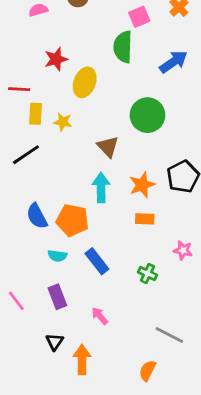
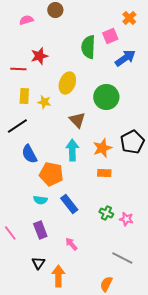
pink square: (139, 17) -> (110, 36), moved
yellow ellipse: (85, 82) -> (67, 83), moved
red line: (19, 89) -> (18, 69), moved
blue semicircle: (37, 216) -> (29, 154), moved
pink star: (183, 250) -> (126, 219), moved

